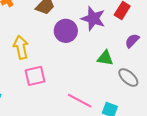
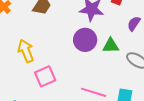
purple circle: (66, 31) -> (85, 40), moved

